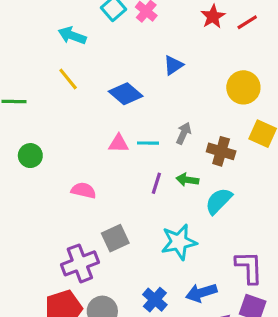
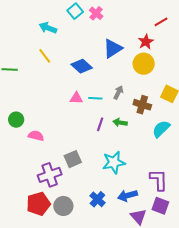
red star: (213, 16) -> (146, 42), moved
blue triangle: (173, 65) -> (113, 48), size x1.5
yellow circle: (243, 87) -> (144, 64), moved
green circle: (30, 156) -> (16, 120), moved
pink semicircle: (84, 190) -> (36, 136), moved
cyan semicircle: (219, 201) -> (161, 129), moved

